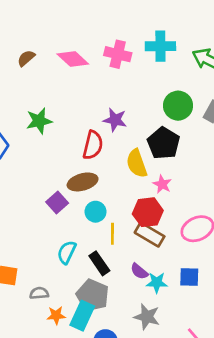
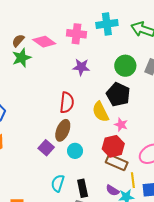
brown semicircle: (26, 58) -> (18, 41), moved
purple star: (115, 120) -> (81, 67), moved
green star: (39, 121) -> (22, 58), moved
brown ellipse: (83, 182) -> (63, 130), turned -45
yellow line: (112, 234) -> (133, 180), moved
black rectangle: (99, 263) -> (83, 188), turned 30

